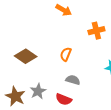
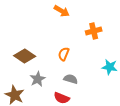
gray star: (38, 91) -> (38, 79), moved

